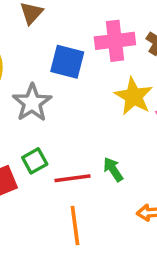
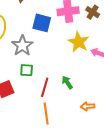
green square: (35, 161) -> (27, 70), moved, turned 32
red line: (72, 178) -> (45, 87), turned -66

